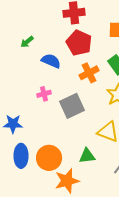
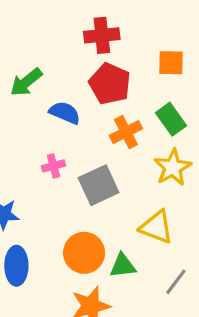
green arrow: (27, 42) -> (26, 82), size x1.5
orange circle: (49, 158) -> (84, 253), moved

